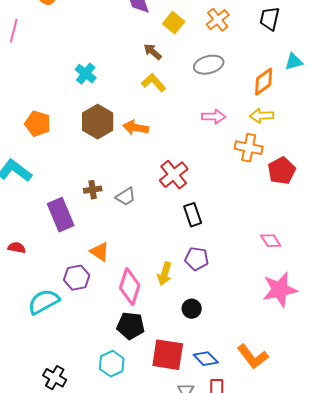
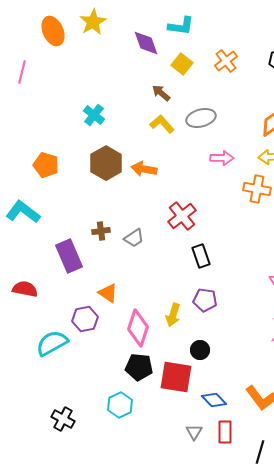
gray ellipse: (209, 65) -> (201, 118), moved
red semicircle: (17, 248) -> (25, 289), size x1.4
red square: (168, 355) -> (176, 377), moved

